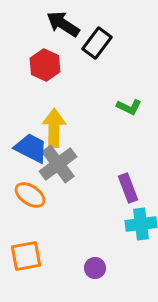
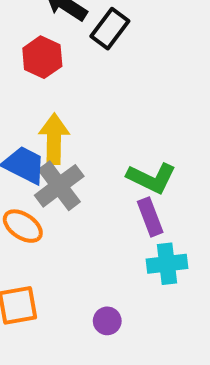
green L-shape: (129, 107) -> (151, 178), moved, size x1.5

